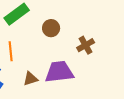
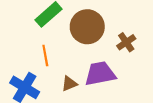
brown circle: (51, 28) -> (87, 27), size x1.8

